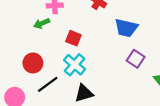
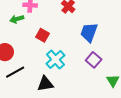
blue trapezoid: (126, 28) -> (89, 32), turned 90
cyan cross: (75, 65) -> (55, 60), moved

